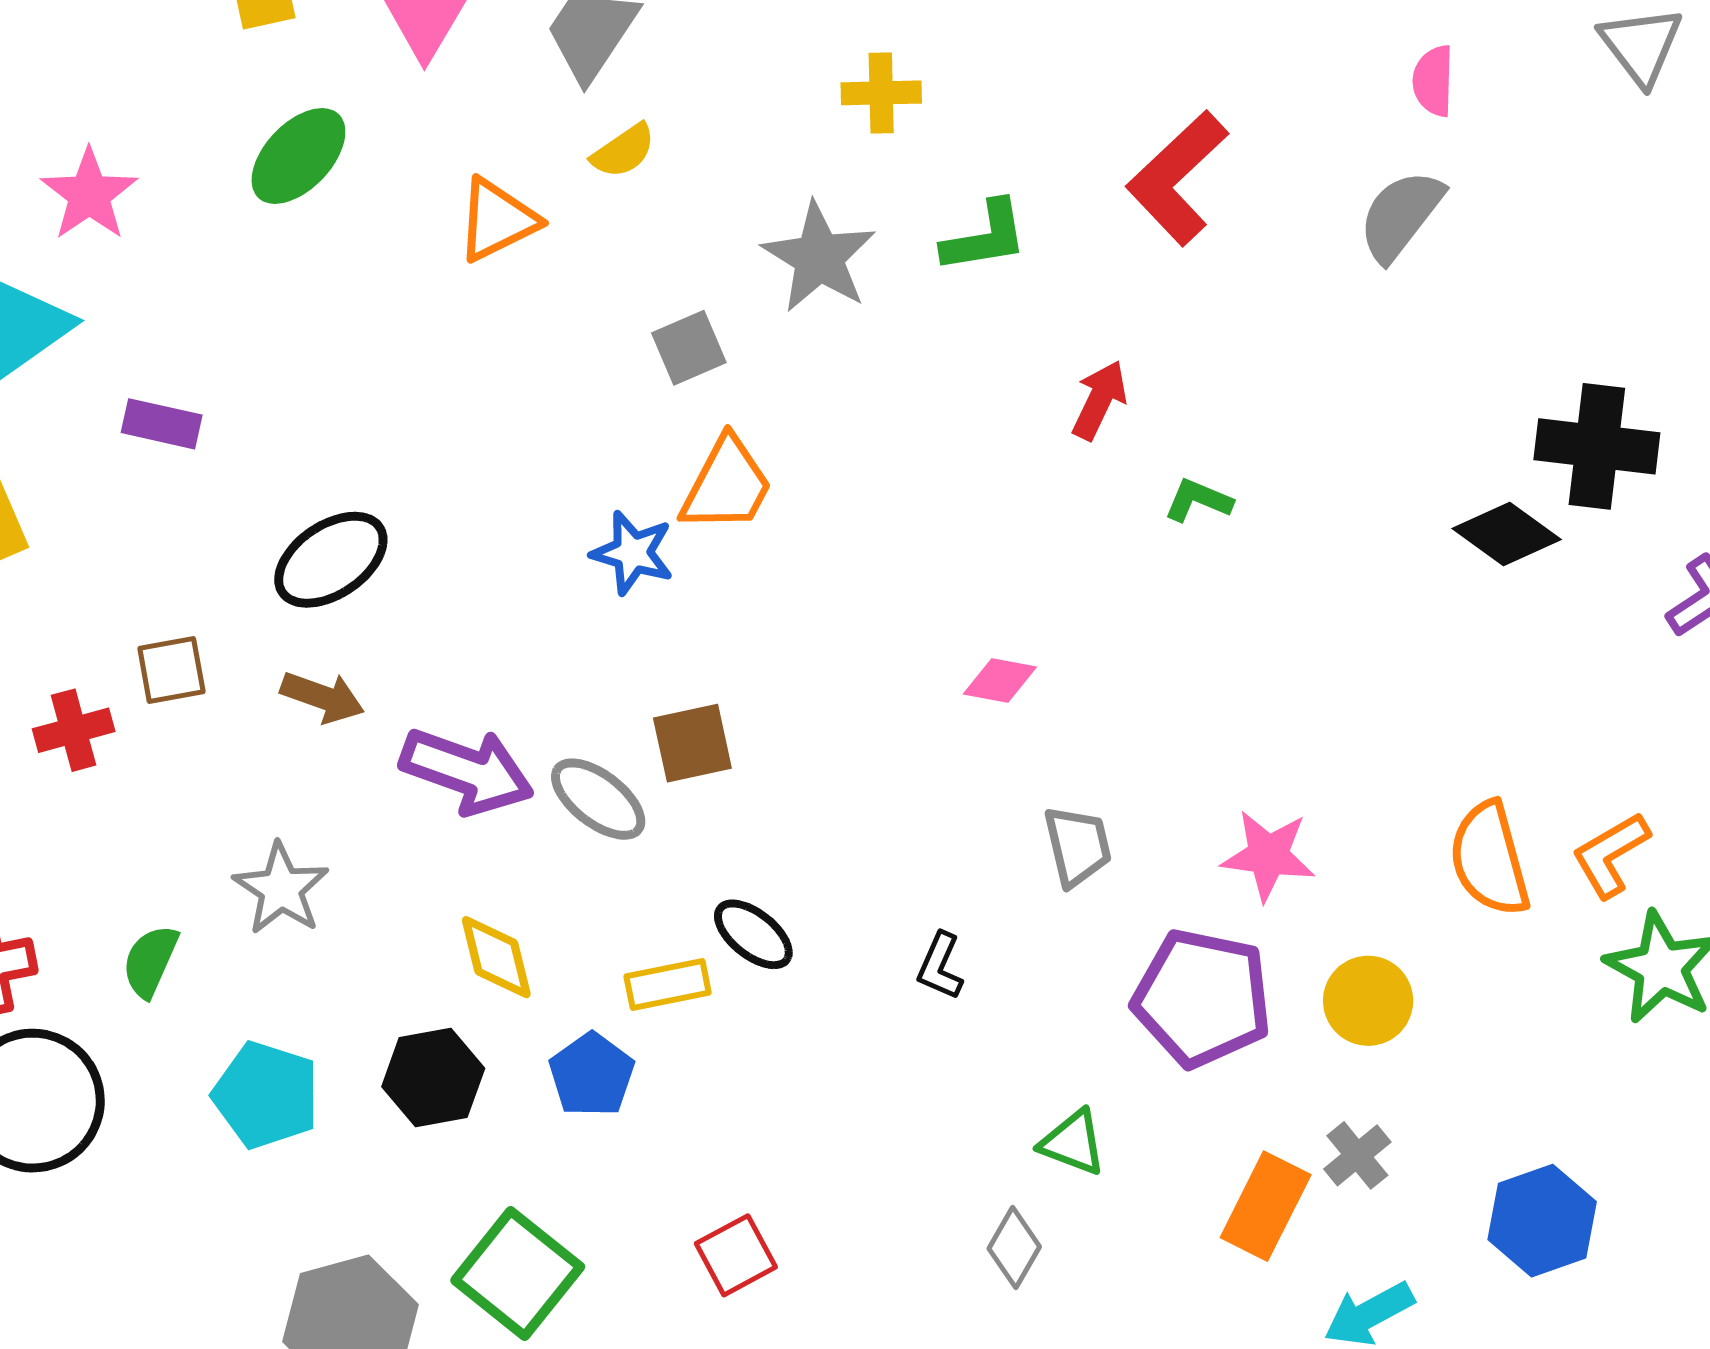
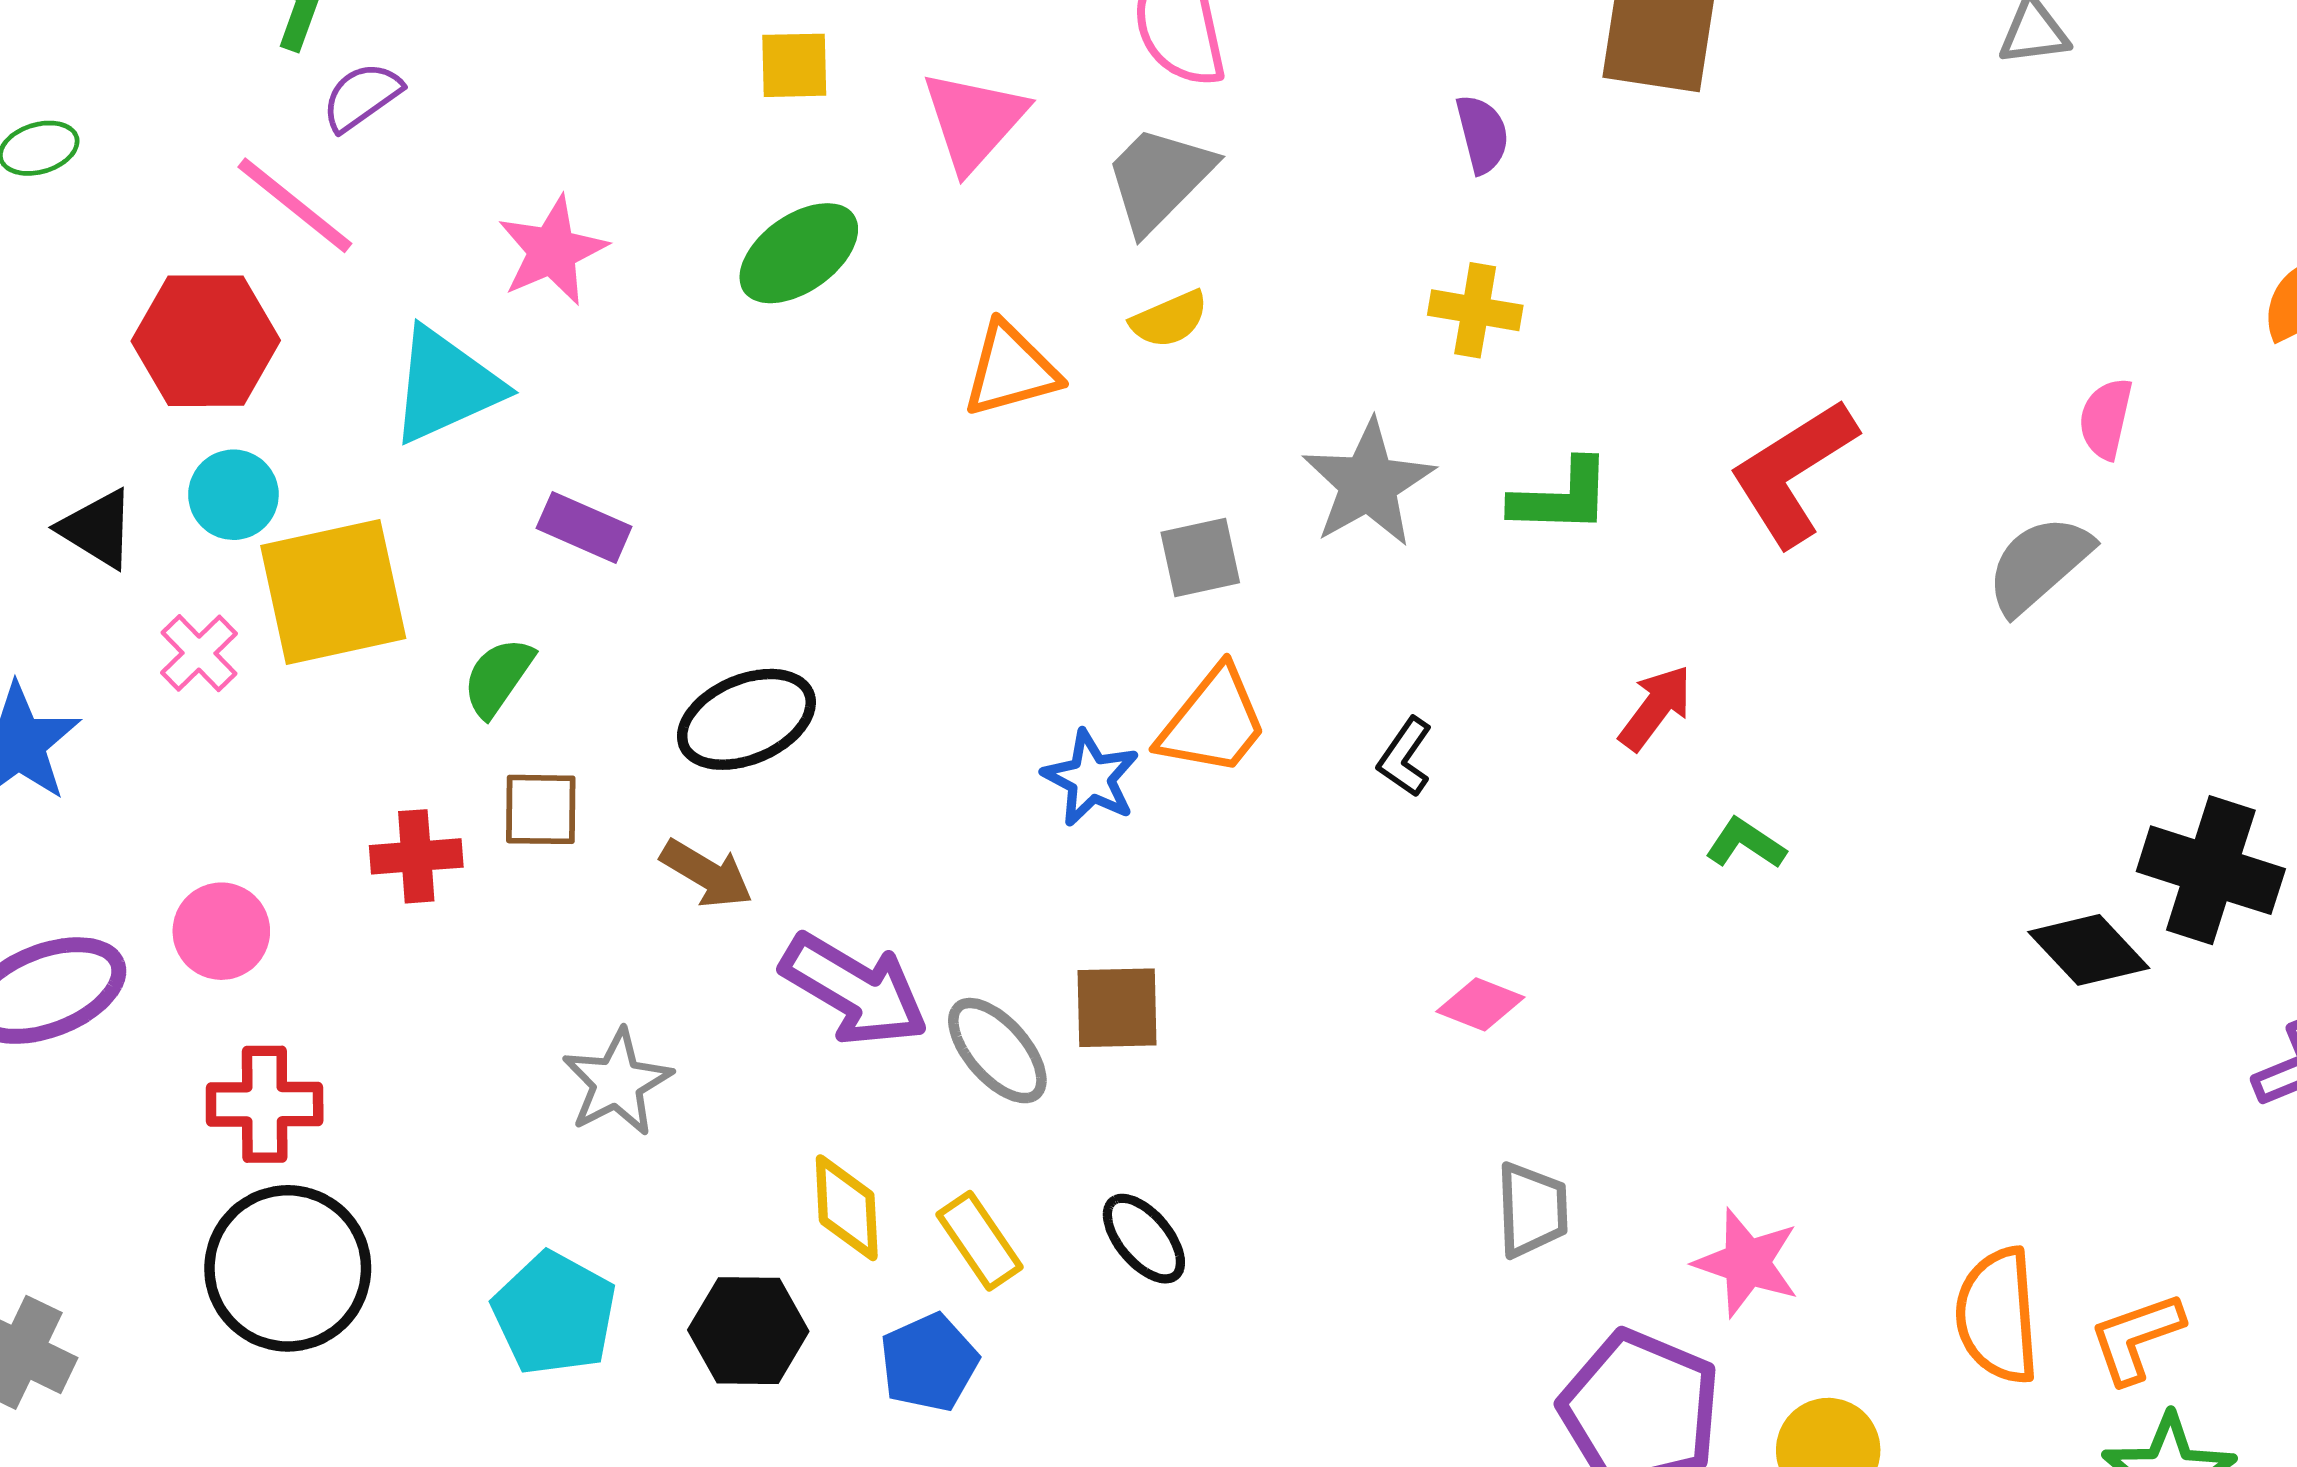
green semicircle: (150, 961) -> (498, 677), moved
black L-shape: (940, 966) -> (1405, 757), moved
yellow rectangle: (668, 984) -> (980, 1241), moved, turned 56

